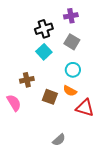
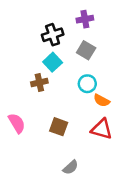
brown cross: (27, 80) -> (39, 83), moved
orange semicircle: (70, 91) -> (102, 100), moved
brown square: (50, 97) -> (59, 127), moved

